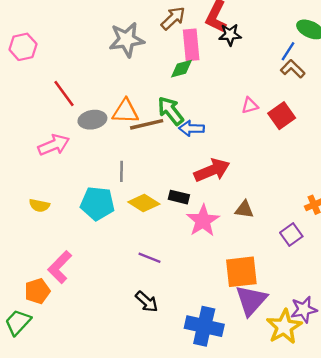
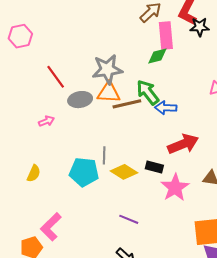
gray star: (127, 40) -> (107, 69), moved
pink arrow: (54, 145) -> (46, 121), size x0.6
gray line: (122, 171) -> (104, 155), moved
yellow semicircle: (39, 205) -> (34, 173), turned -78

